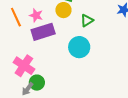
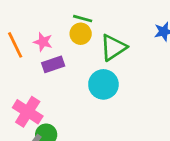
green triangle: (87, 21) -> (113, 47), size x1.5
purple rectangle: (43, 32) -> (53, 64), size x0.7

